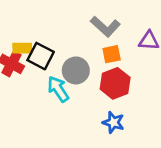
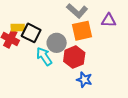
orange square: (112, 54) -> (82, 31), size x1.5
red hexagon: (115, 83) -> (74, 57), moved

